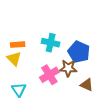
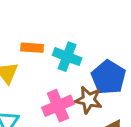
orange rectangle: (18, 45) -> (32, 48), moved

